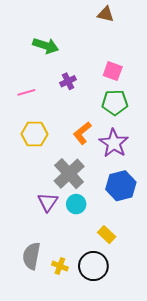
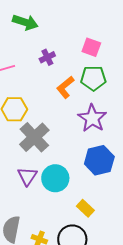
orange L-shape: (82, 133) -> (65, 87), moved
gray cross: (69, 174) -> (34, 137), moved
cyan circle: (76, 204) -> (55, 178), size x1.4

